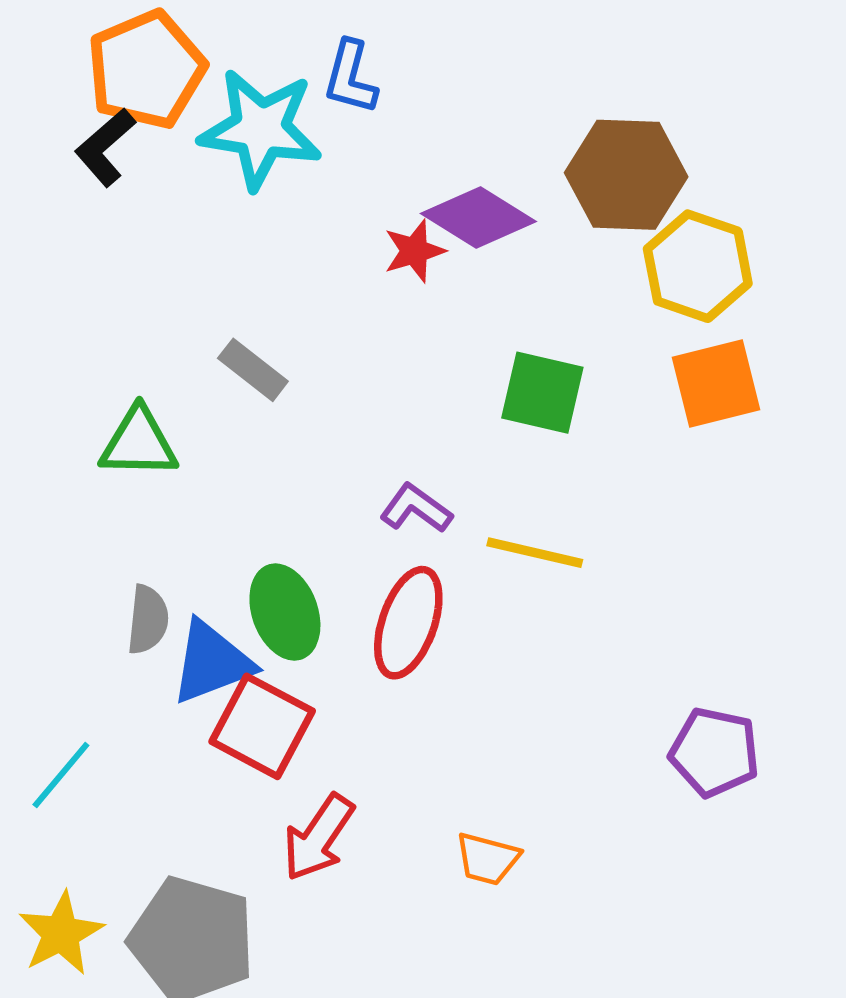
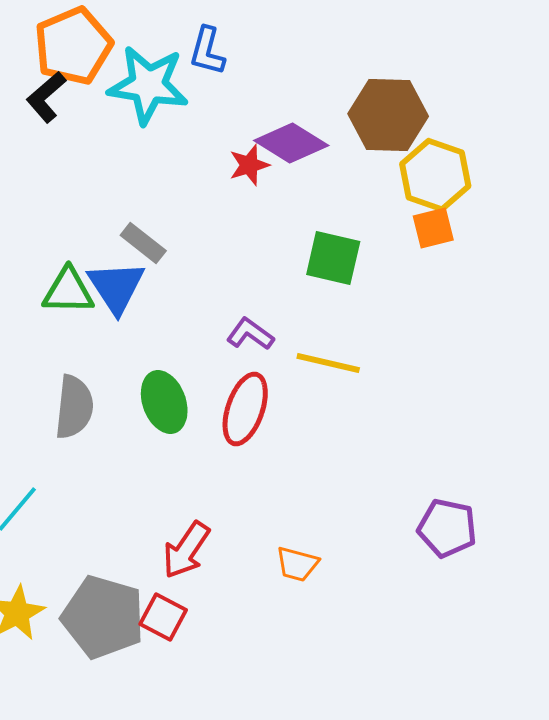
orange square: (716, 383) -> (433, 228), moved, size x0.7
gray semicircle: (148, 620) -> (74, 407), size x1.4
blue triangle: (212, 662) -> (116, 287), moved, turned -42
red square: (262, 726) -> (163, 617), moved, size x0.7
purple pentagon: (715, 752) -> (447, 528), moved

